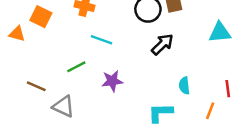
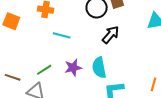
green line: (76, 67) -> (44, 70), moved
cyan semicircle: (184, 86) -> (99, 68), moved, size x1.5

